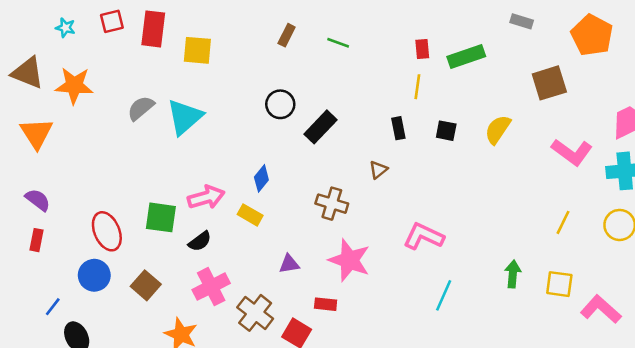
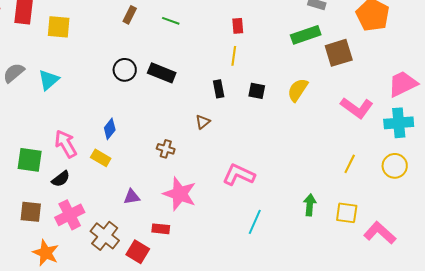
green rectangle: (466, 57) -> (306, 35), moved
cyan triangle: (185, 117) -> (49, 80), size x0.7
black rectangle: (321, 127) -> (162, 73), moved, turned 68
pink arrow: (206, 197) -> (66, 144), turned -104
brown cross: (332, 204) -> (166, 149), size x0.7
brown square: (146, 285) -> (31, 212), moved, turned -35

